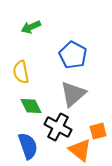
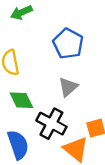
gray triangle: (73, 94) -> (68, 87), size x0.7

